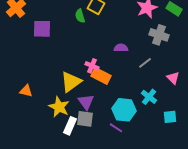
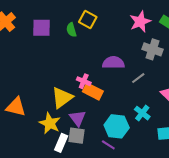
purple square: (42, 29) -> (42, 28), moved
purple semicircle: (121, 48) -> (113, 63), size x1.5
orange triangle: (26, 91) -> (16, 107), size x1.5

